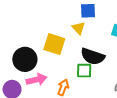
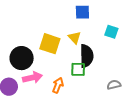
yellow triangle: (79, 28) -> (75, 38), moved
black semicircle: (93, 56) -> (86, 56), turned -110

